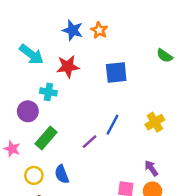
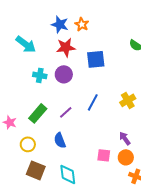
red star: (68, 67) -> (66, 47), moved
purple circle: (28, 111) -> (64, 74), moved
purple line: (90, 142) -> (66, 112), moved
blue semicircle: (62, 174) -> (60, 140), moved

